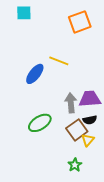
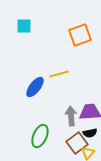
yellow line: (59, 61) -> (59, 74), turned -36
green ellipse: (40, 123) -> (40, 136), turned -35

